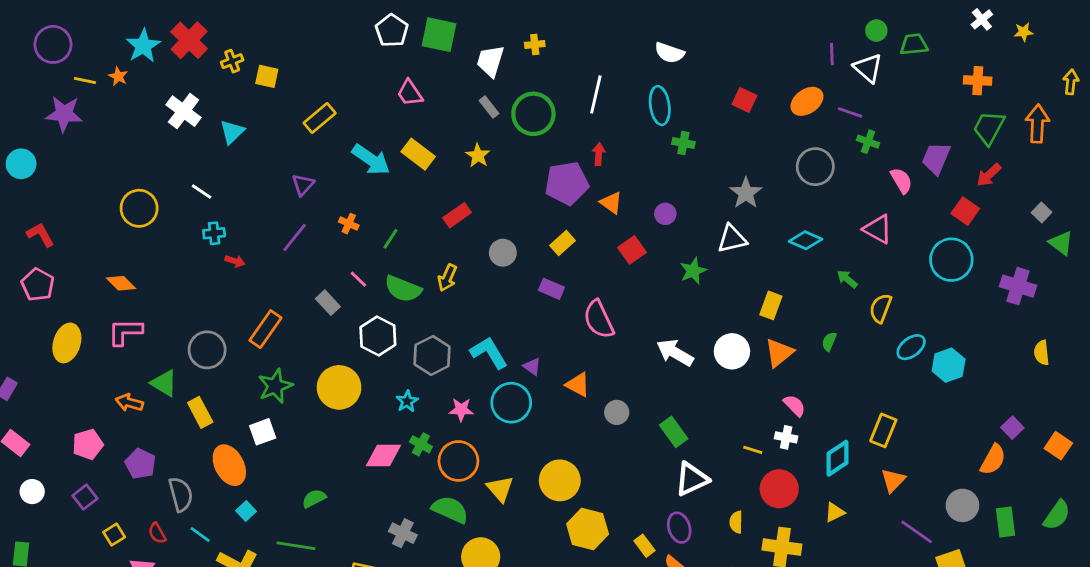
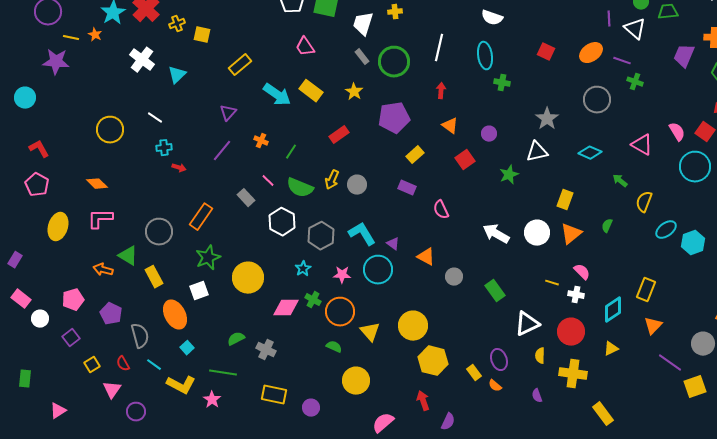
purple trapezoid: (936, 158) -> (684, 56), moved
pink semicircle: (901, 181) -> (677, 132), moved
purple pentagon: (567, 183) -> (394, 118), moved
gray circle: (503, 253) -> (357, 185), moved
pink semicircle: (599, 319) -> (441, 210), size x0.7
yellow circle: (339, 387) -> (248, 278), moved
yellow line: (753, 450) -> (552, 283), moved
white triangle: (692, 479) -> (527, 324), moved
white circle: (32, 492) -> (40, 319), moved
green semicircle: (450, 510) -> (334, 347), size x0.6
gray cross: (403, 533) -> (266, 350), moved

